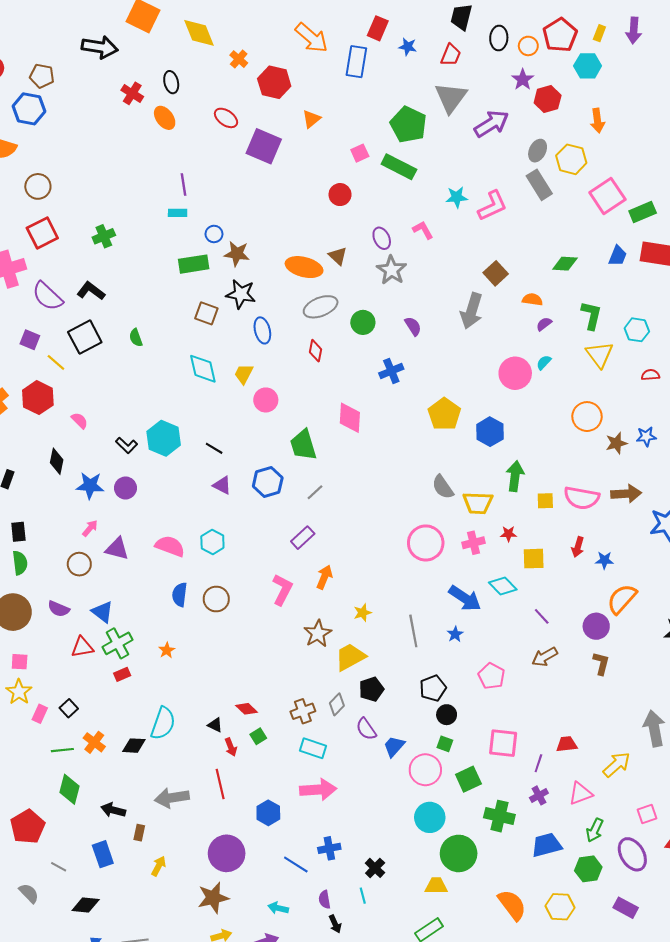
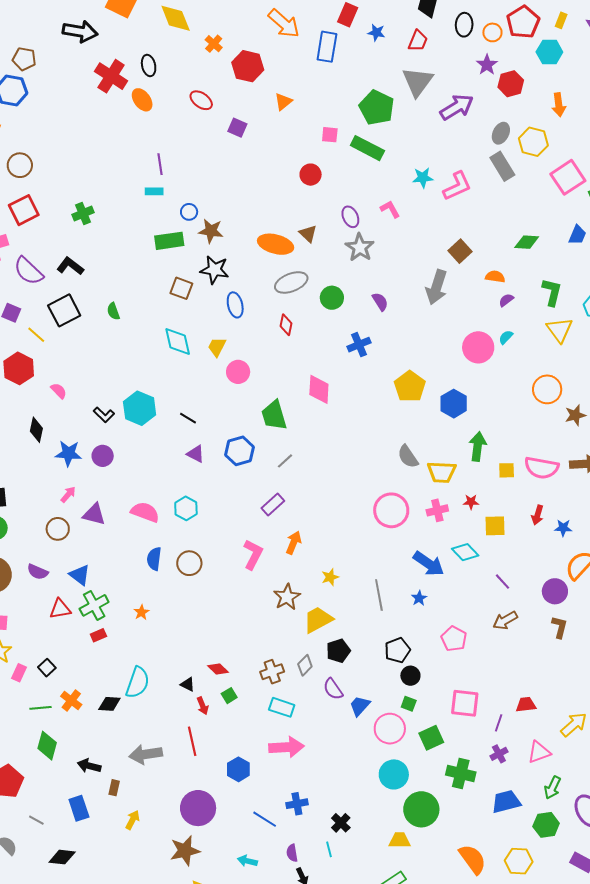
red cross: (132, 93) -> (111, 76), size x1.5
purple square: (264, 146) -> (237, 128), size x0.6
pink square: (360, 153) -> (330, 135), turned 30

